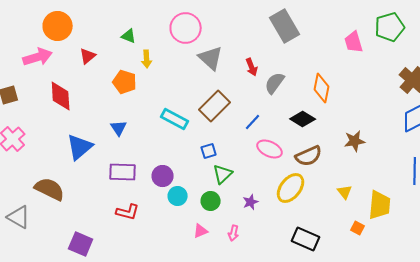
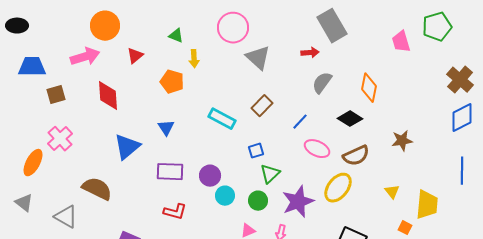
red arrow: (252, 67) -> (310, 53), moved, turned -72
brown rectangle: (215, 106) -> (262, 106), size x0.7
purple star: (251, 202) -> (298, 202), size x2.0

